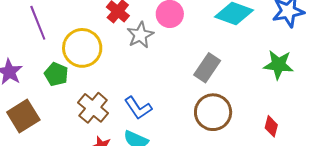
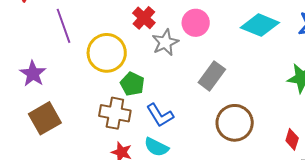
gray rectangle: (207, 68) -> (212, 76), moved
green pentagon: (56, 74) -> (132, 84), moved
brown cross: (93, 108) -> (115, 113), turned -32

